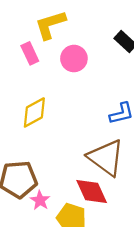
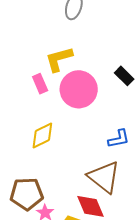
pink circle: (74, 59) -> (79, 89), size x1.6

